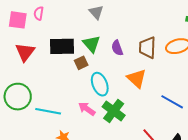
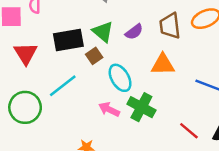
purple semicircle: (117, 48) -> (134, 32), turned -98
orange triangle: (137, 78) -> (163, 64), turned -35
cyan line: (48, 111) -> (63, 86), moved, turned -40

